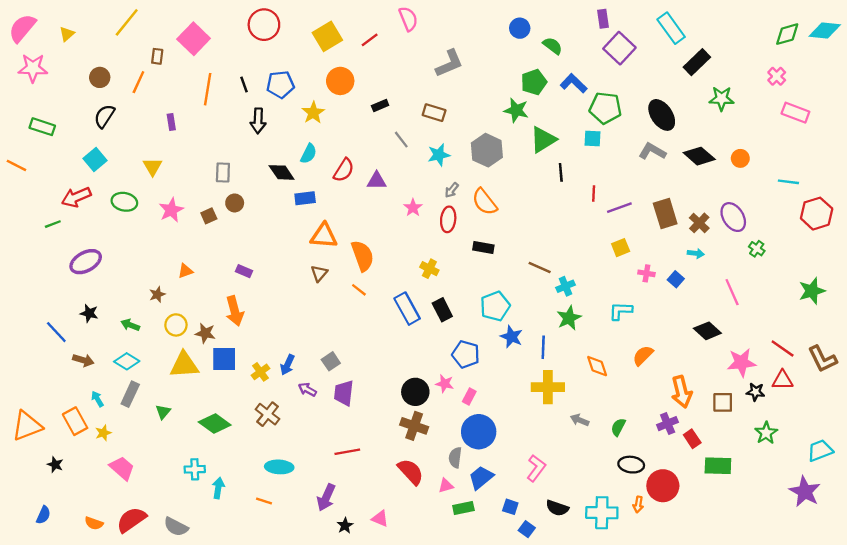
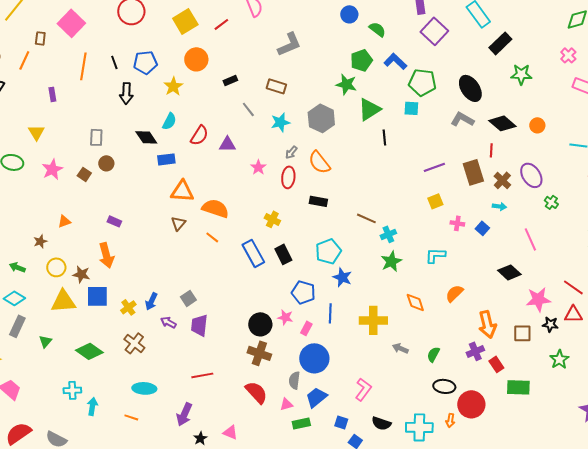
red line: (594, 194) -> (491, 150), moved
brown square: (209, 216) -> (84, 174), turned -32
orange semicircle: (363, 256) -> (215, 208), turned -52
blue line: (543, 347) -> (330, 313), moved

